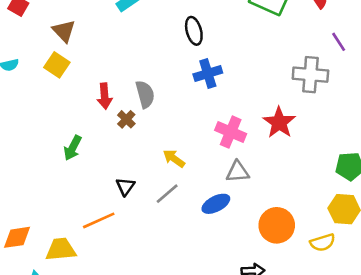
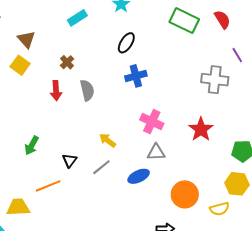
black ellipse: (194, 31) -> (126, 43), turned 45
brown cross: (126, 119) -> (67, 62), moved
red star: (279, 122) -> (201, 129), moved
green arrow: (73, 148) -> (32, 145), moved

